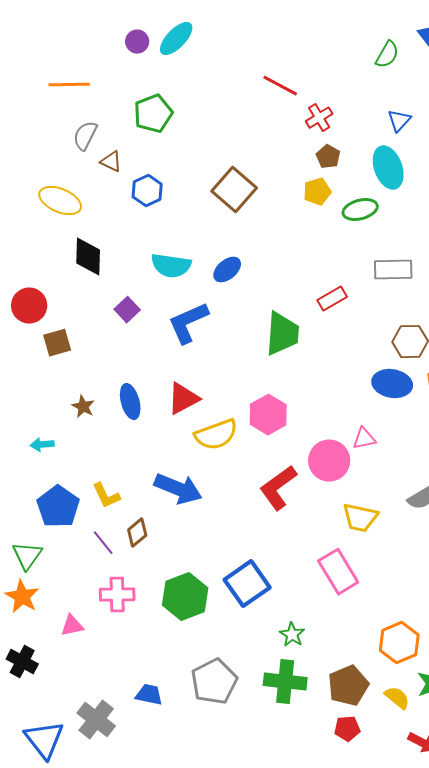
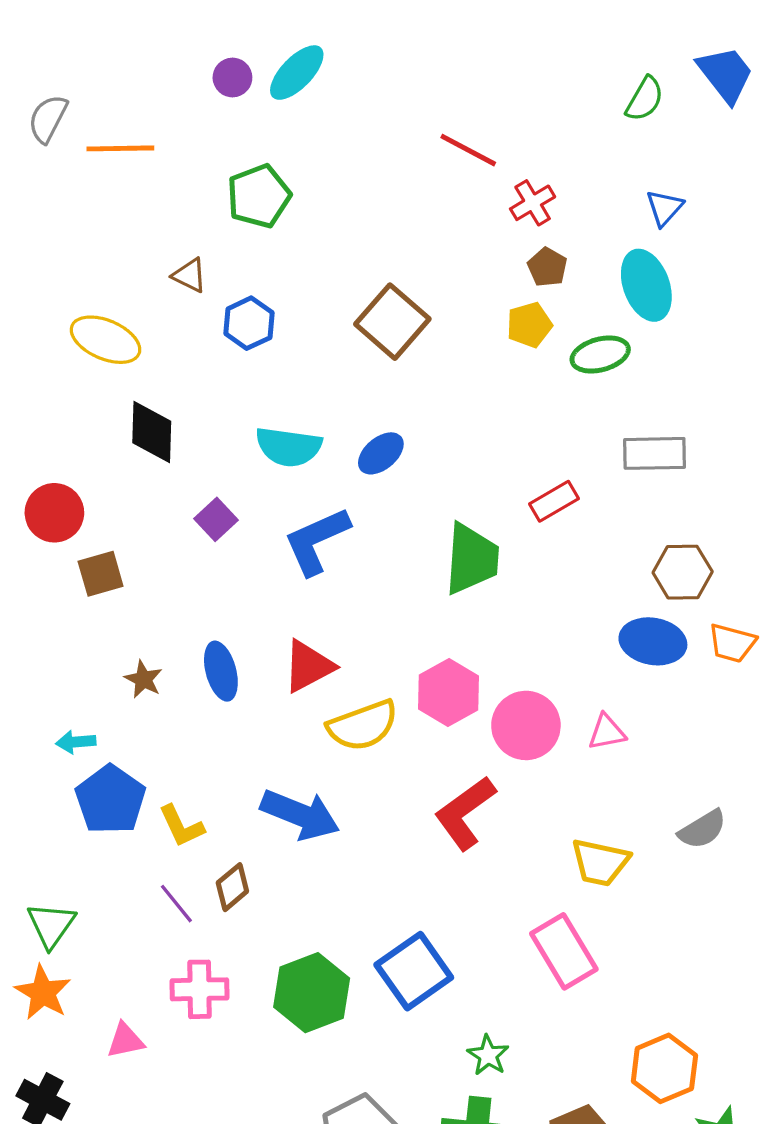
gray semicircle: (85, 136) -> (48, 119), moved
pink circle: (329, 461) -> (526, 725), moved
blue pentagon: (58, 507) -> (110, 800), moved

